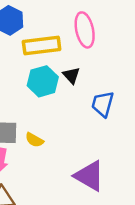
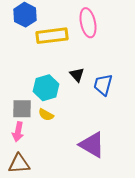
black triangle: (71, 75) -> (77, 75), moved
cyan hexagon: (43, 81) -> (46, 88), moved

